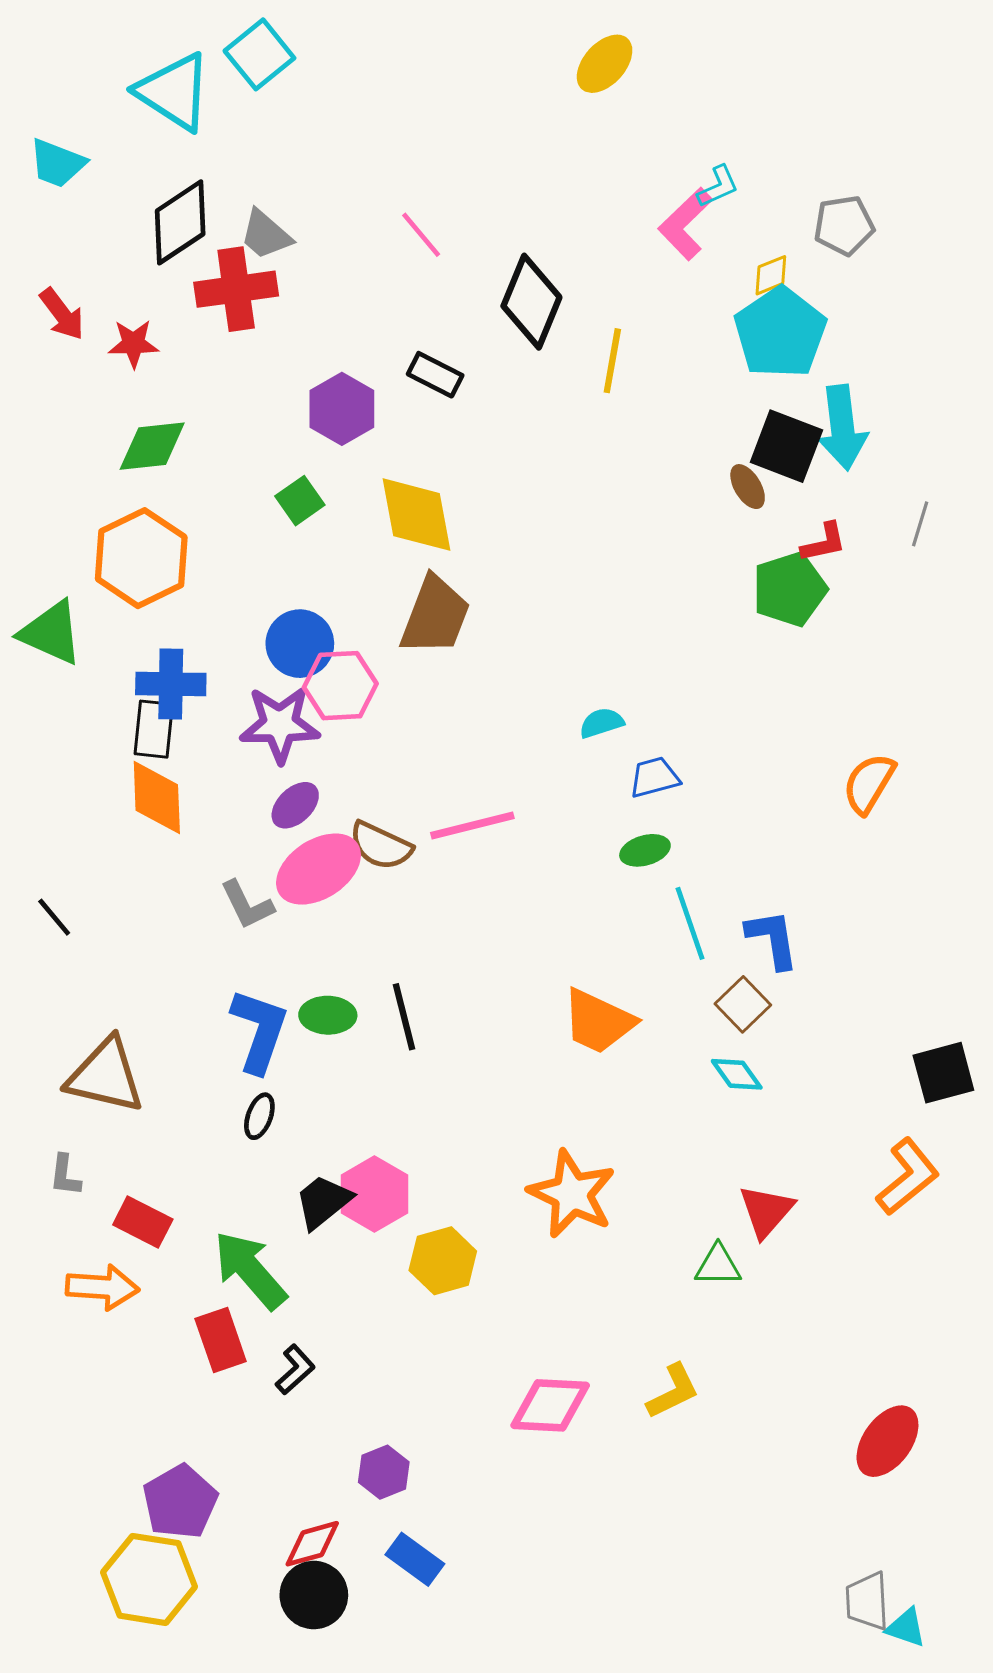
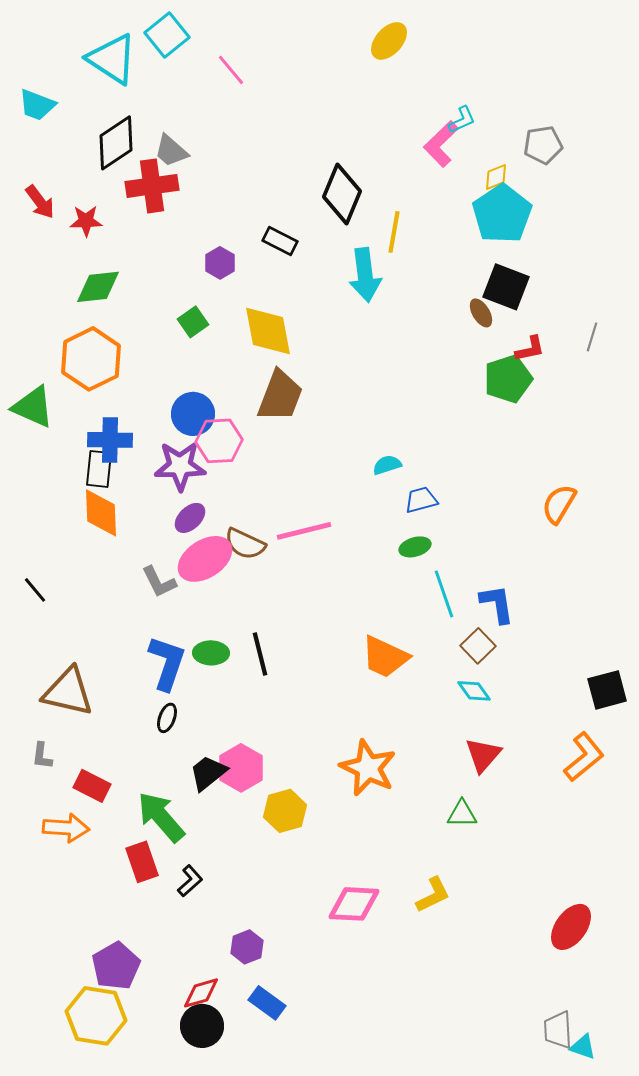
pink line: (421, 235) -> (231, 70), moved
purple hexagon: (342, 409) -> (220, 263), size x0.7
cyan arrow: (842, 428) -> (365, 275), moved
red triangle: (766, 1211) -> (483, 755), moved

